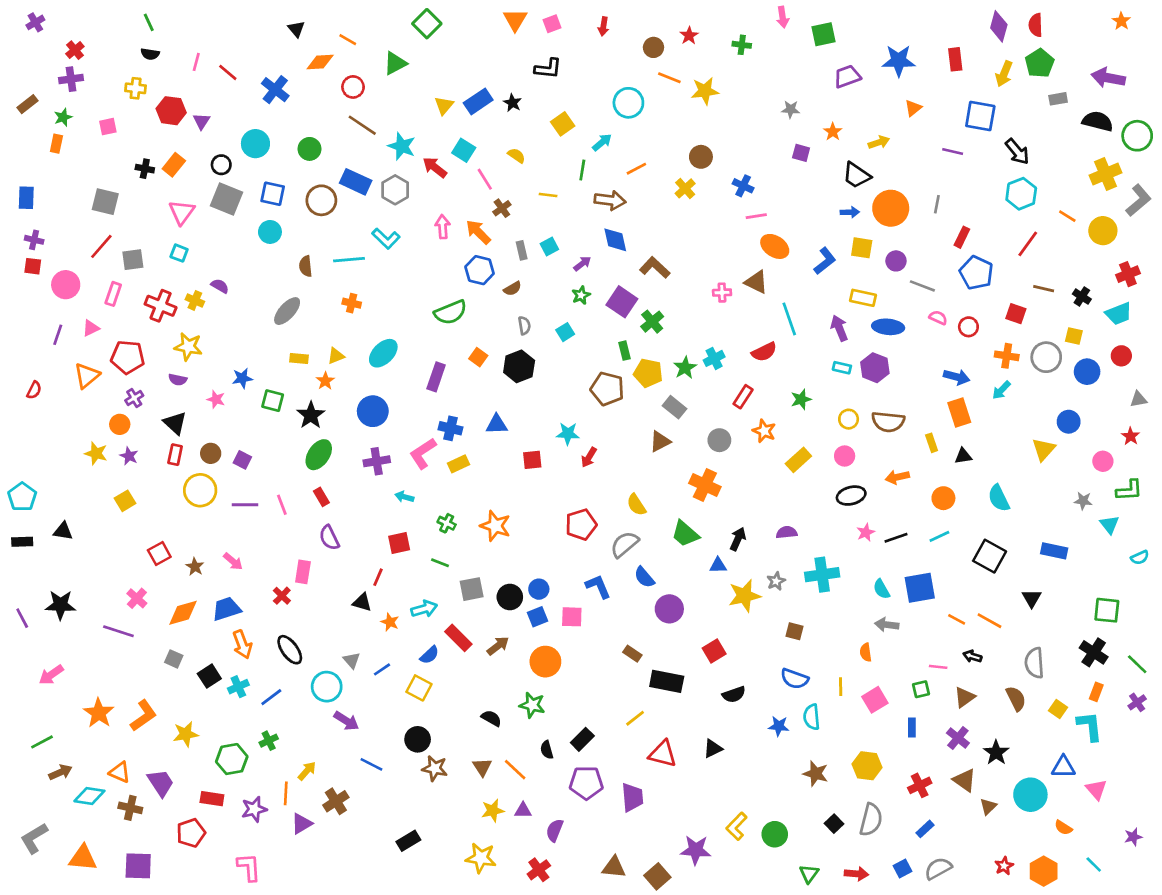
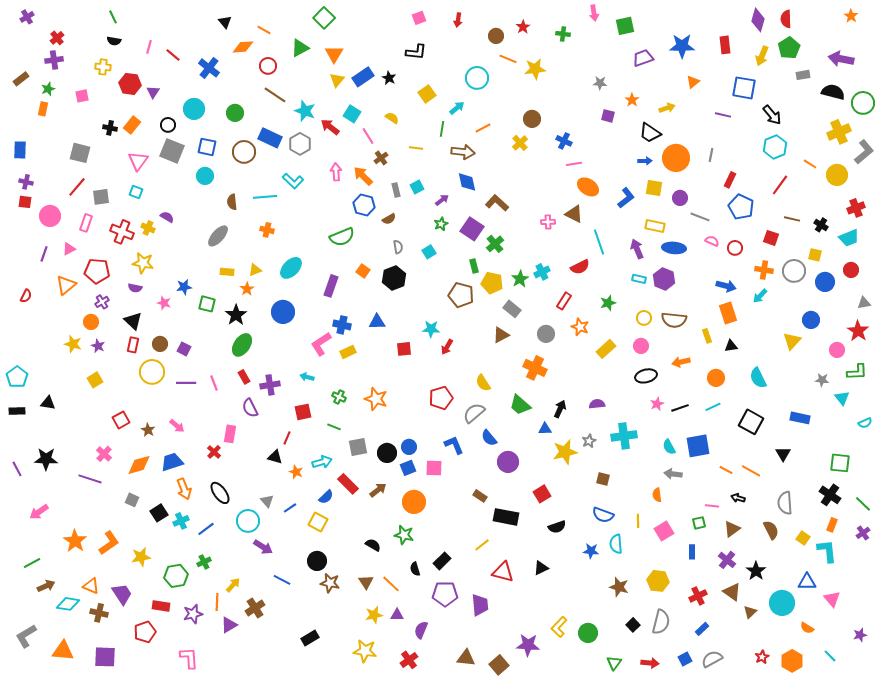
orange triangle: (515, 20) -> (334, 54), moved
red star: (1131, 436) -> (858, 331), size x1.5
purple cross: (377, 461) -> (270, 385), moved

